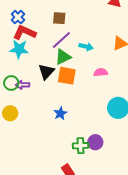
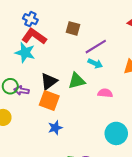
blue cross: (18, 17) -> (30, 19), turned -32
purple line: (61, 40) -> (96, 47), moved
green triangle: (63, 57) -> (77, 81), moved
orange square: (67, 76) -> (49, 101), moved

